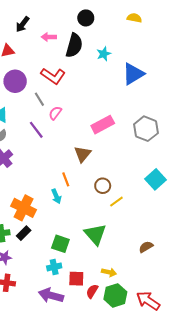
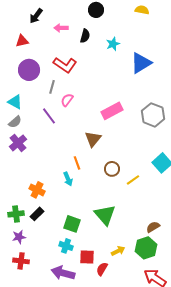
black semicircle: (74, 45) -> (85, 36), size x0.6
gray line: (39, 99) -> (52, 87), turned 48
yellow line: (116, 202) -> (133, 180), moved
orange cross: (24, 208) -> (37, 190), size x0.7
cyan cross: (54, 267) -> (66, 246), turned 32
yellow arrow: (109, 272) -> (118, 251), turned -40
green hexagon: (115, 295) -> (146, 248), moved

